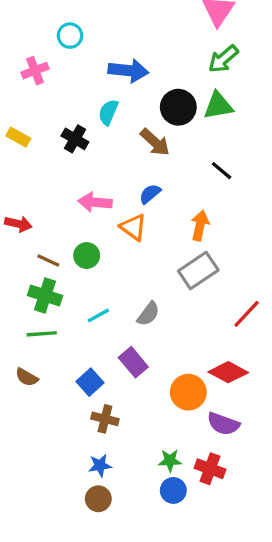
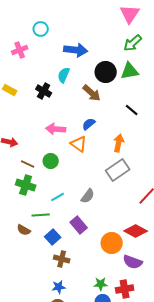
green line: (42, 334) -> (41, 215), moved
brown semicircle: (27, 377) -> (24, 230), moved
red cross: (210, 469) -> (125, 289), turned -30

